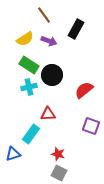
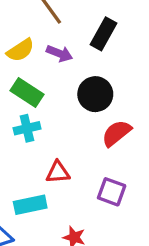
black circle: (52, 75) -> (95, 94), moved
purple square: (91, 126) -> (112, 192), moved
cyan rectangle: (31, 134) -> (30, 205), turned 42

